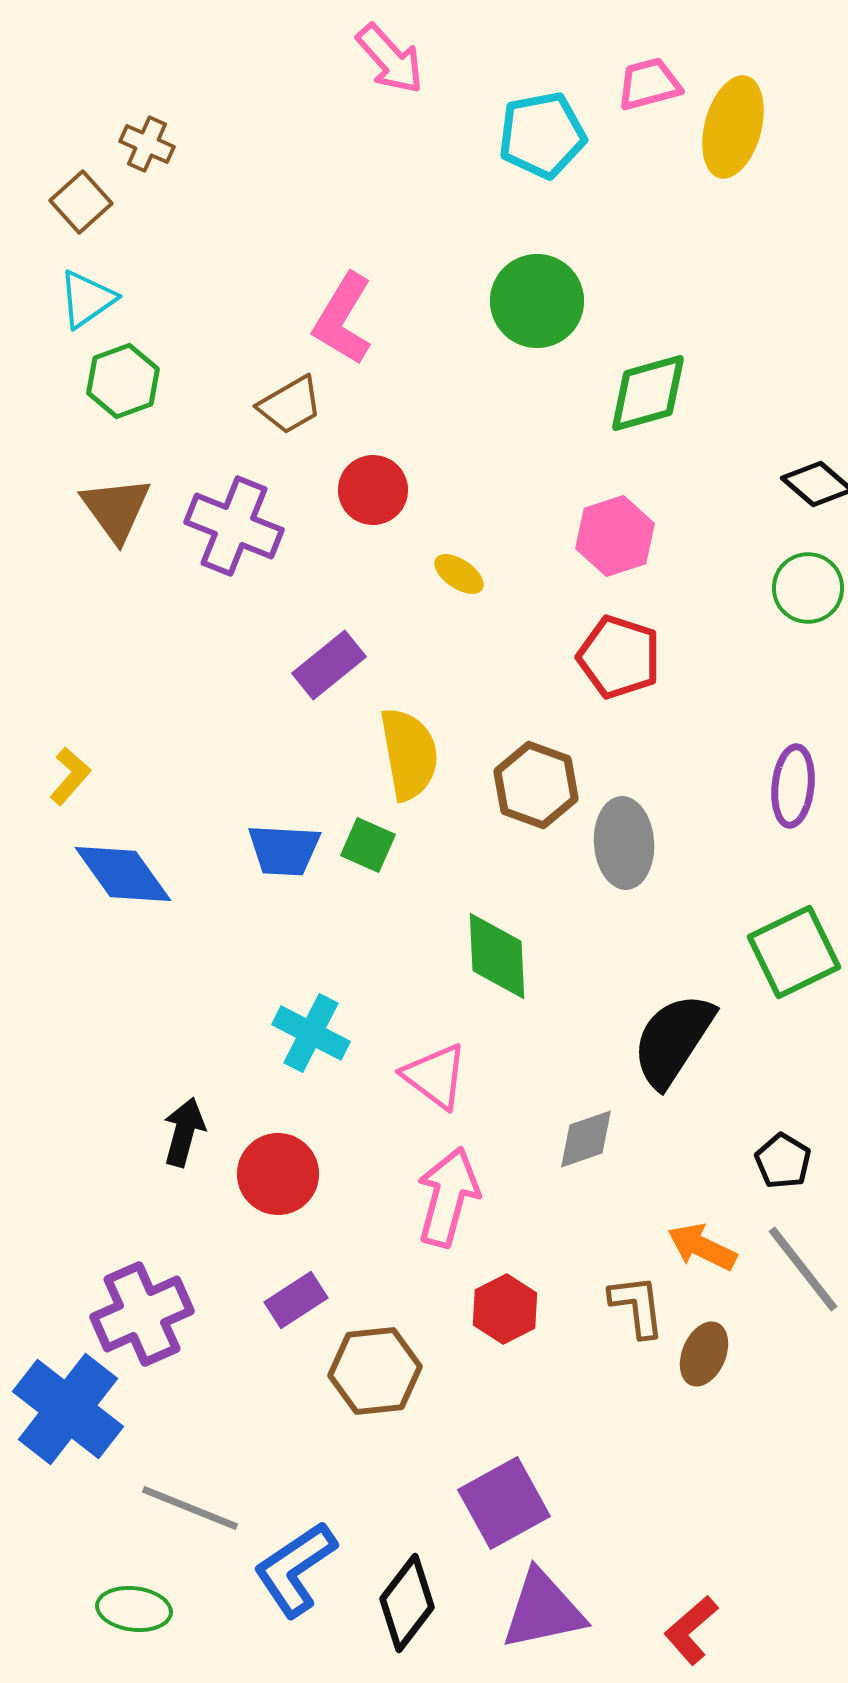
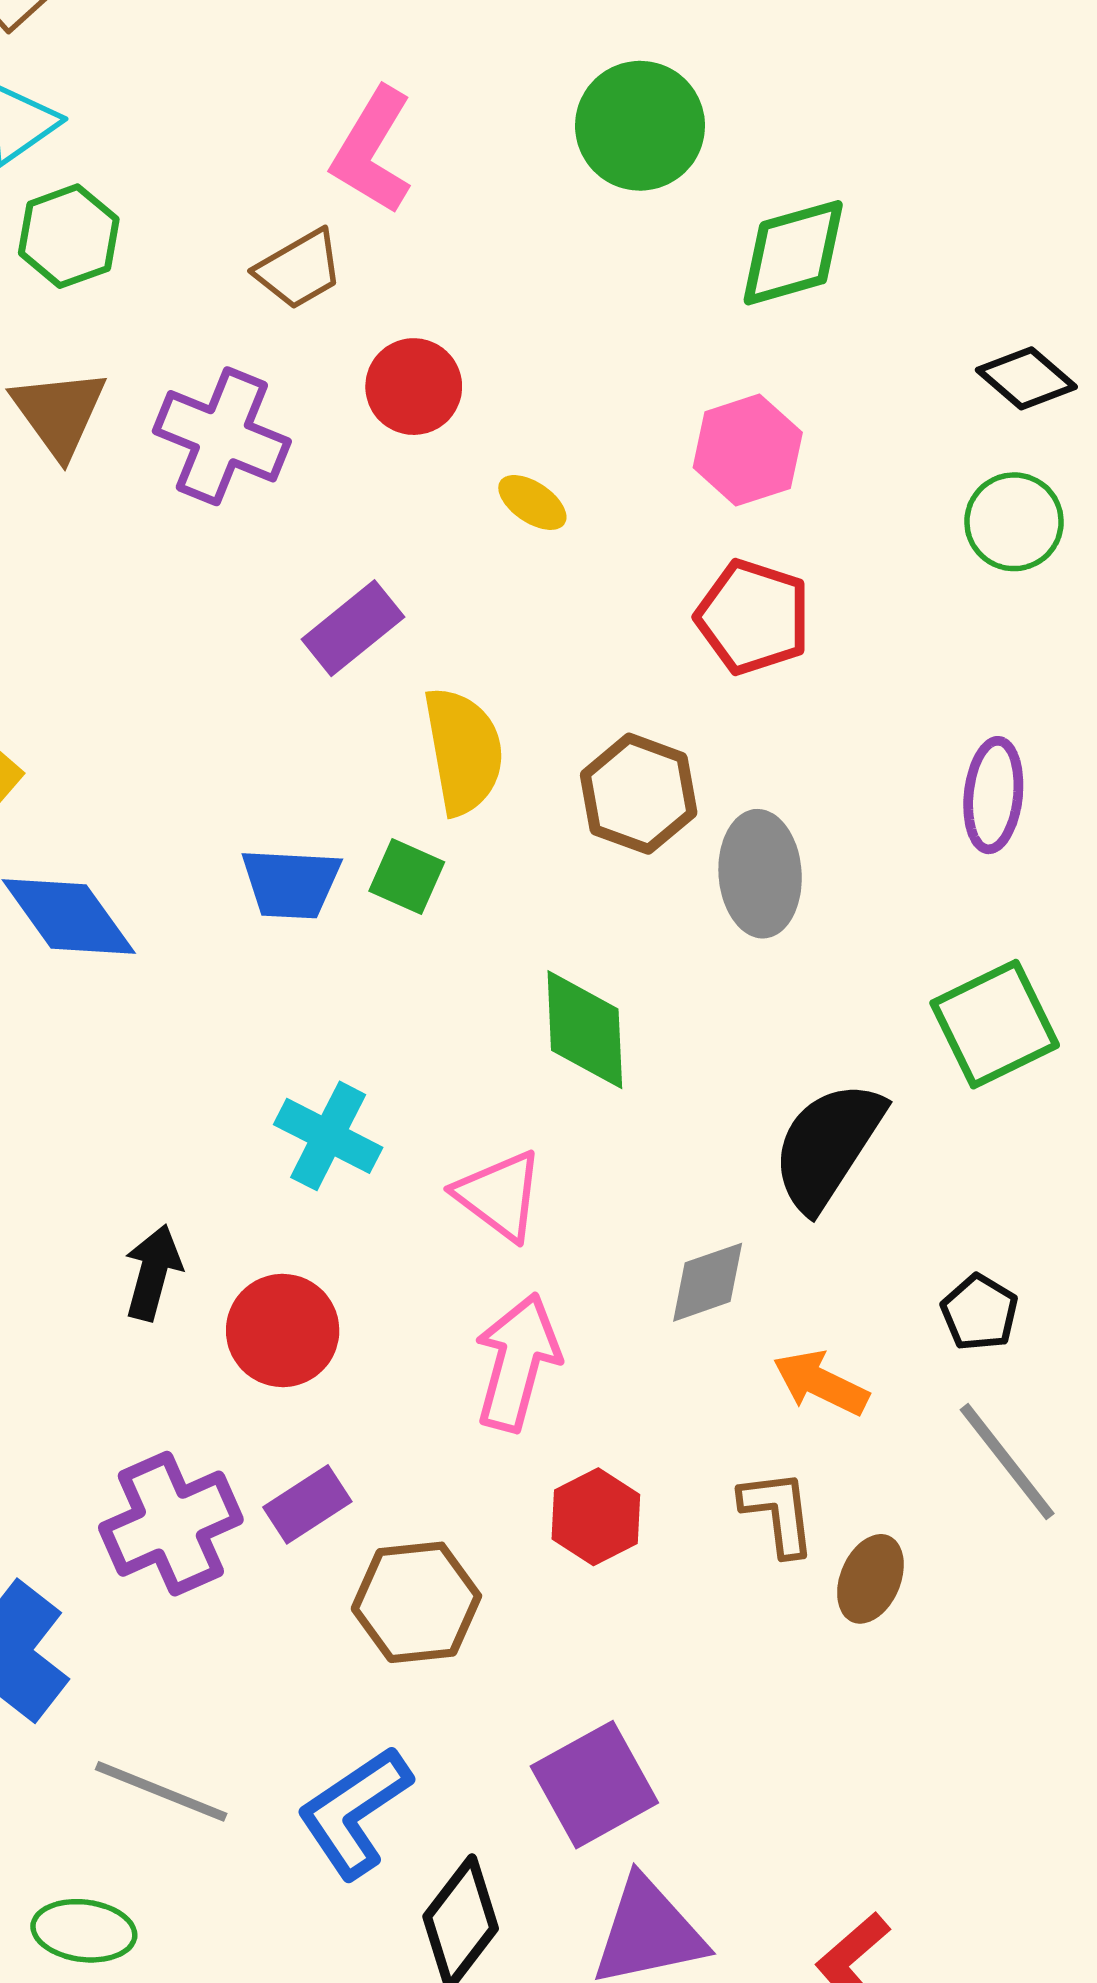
orange arrow: (702, 1247) -> (821, 1383), moved
purple cross: (142, 1314) -> (171, 1524), moved
blue L-shape: (295, 1569) -> (354, 1812), moved

